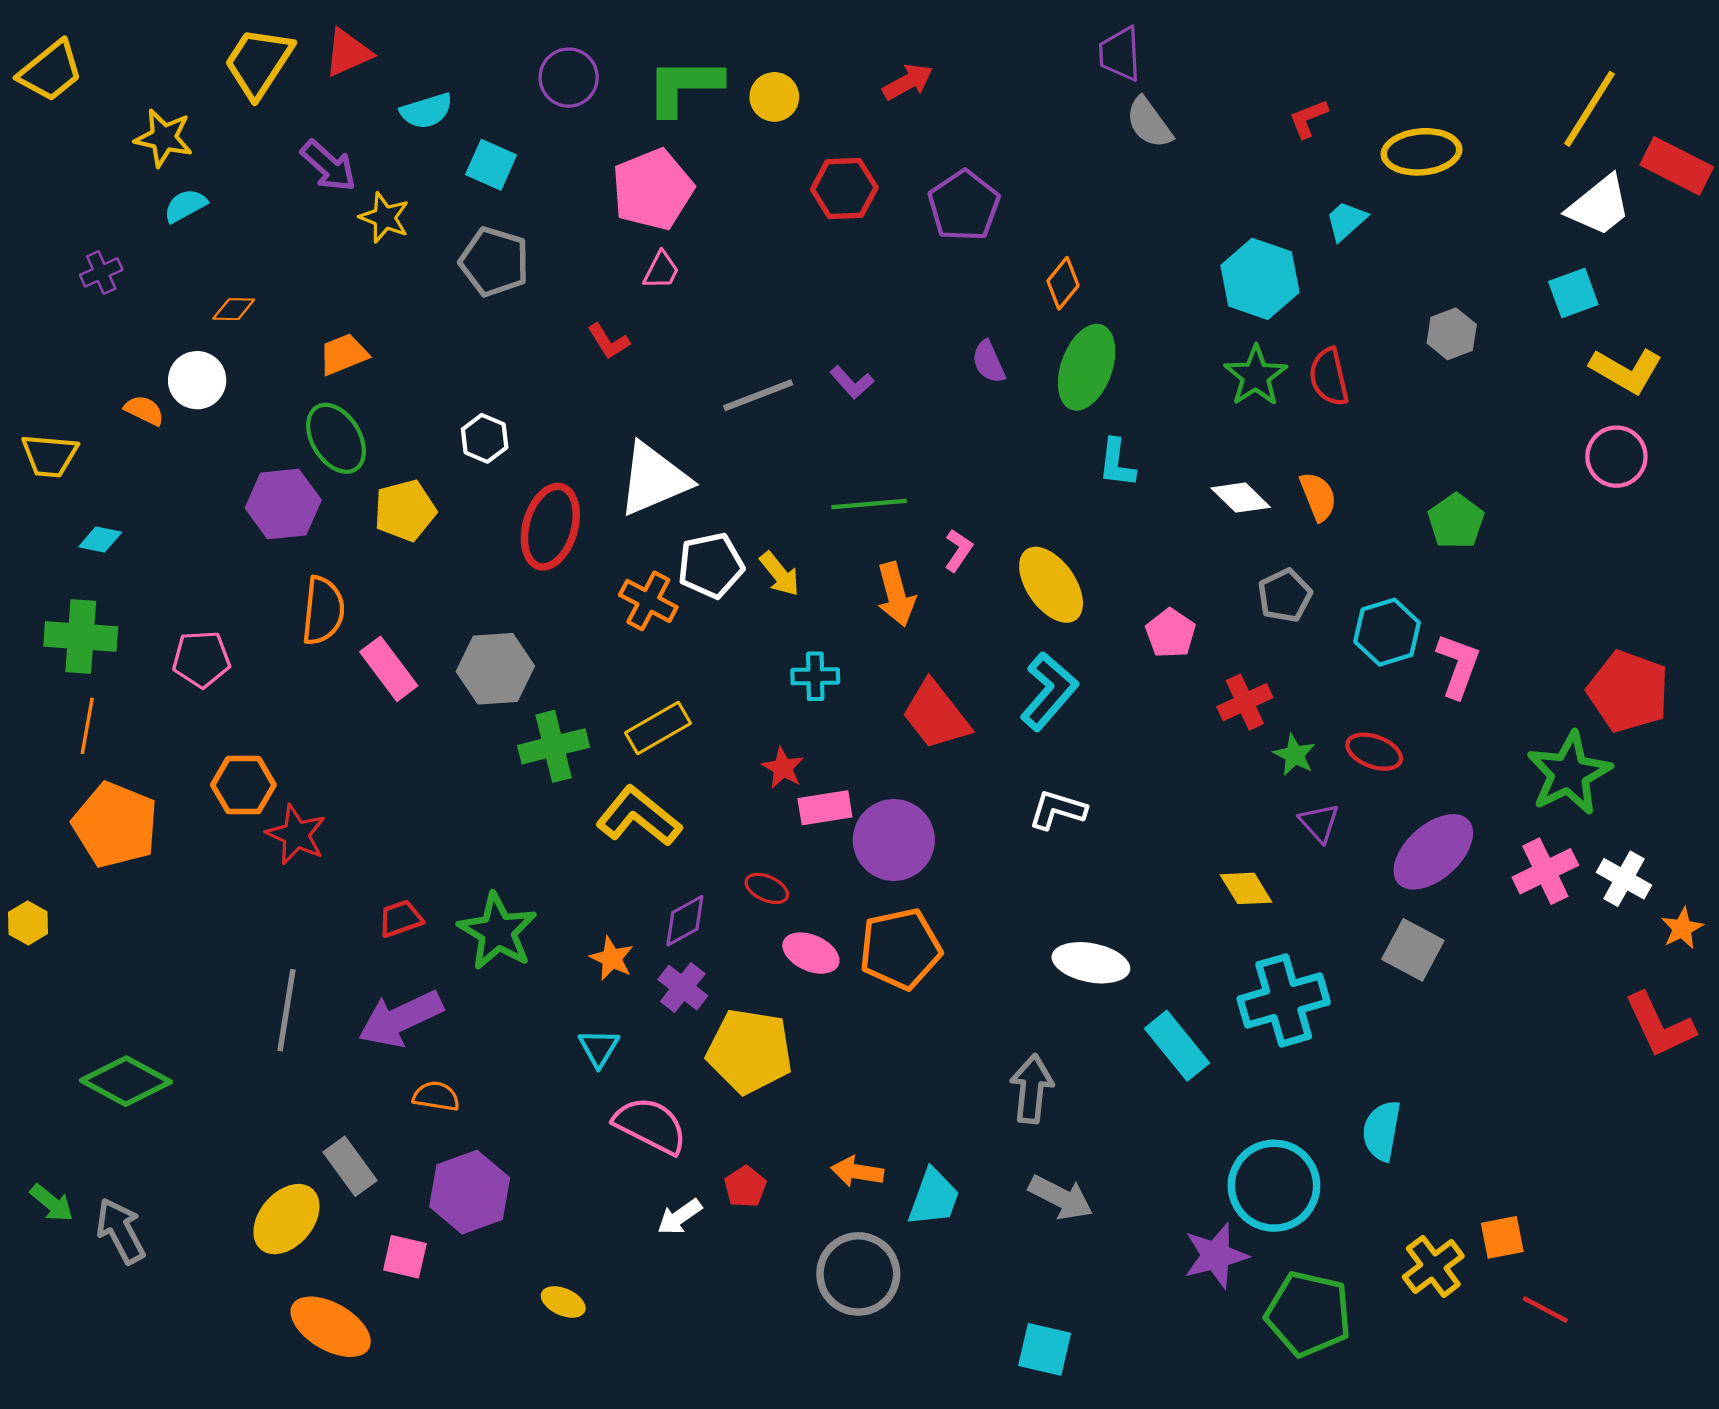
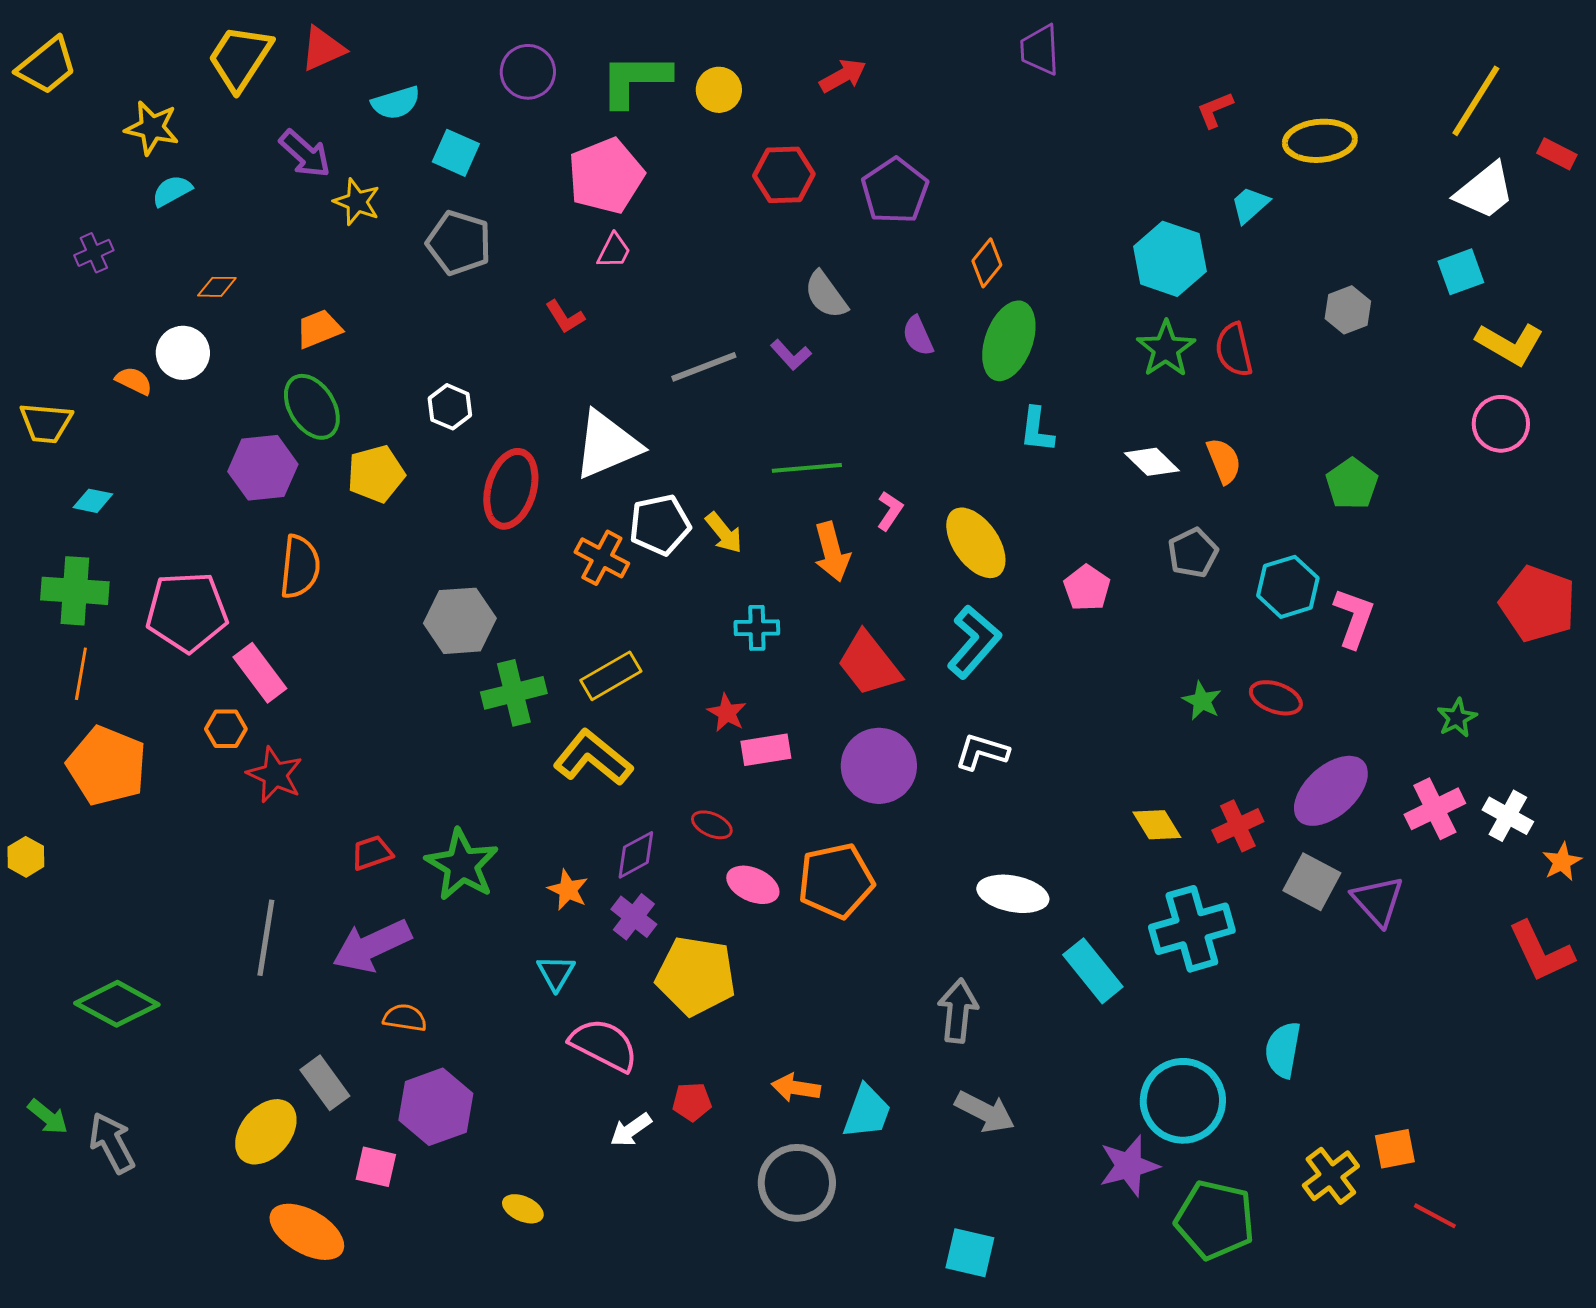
gray semicircle: (1149, 123) -> (826, 295), moved
red rectangle: (1677, 166) -> (1557, 154), size x0.6
pink pentagon: (201, 659) -> (187, 612), size x1.5
pink rectangle: (389, 669) -> (260, 673), moved
red pentagon: (1628, 691) -> (1538, 604), moved
red cross: (1245, 702) -> (1238, 826), moved
green star: (1569, 773) -> (1457, 718), size x0.5
orange hexagon: (243, 785) -> (226, 729), size x0.7
purple triangle: (1319, 823) -> (1378, 901), moved, size x1.4
purple circle: (894, 840) -> (879, 766), moved
red pentagon: (745, 1187) -> (692, 1102), turned 30

